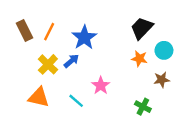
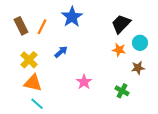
blue star: (84, 37) -> (72, 17), moved
yellow cross: (48, 64) -> (29, 60), moved
pink star: (101, 86) -> (84, 82), moved
cyan line: (76, 101) -> (37, 104), moved

